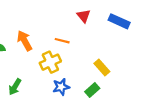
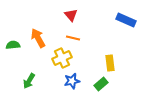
red triangle: (84, 16) -> (71, 15), moved
yellow rectangle: (102, 68) -> (110, 63), turned 35

